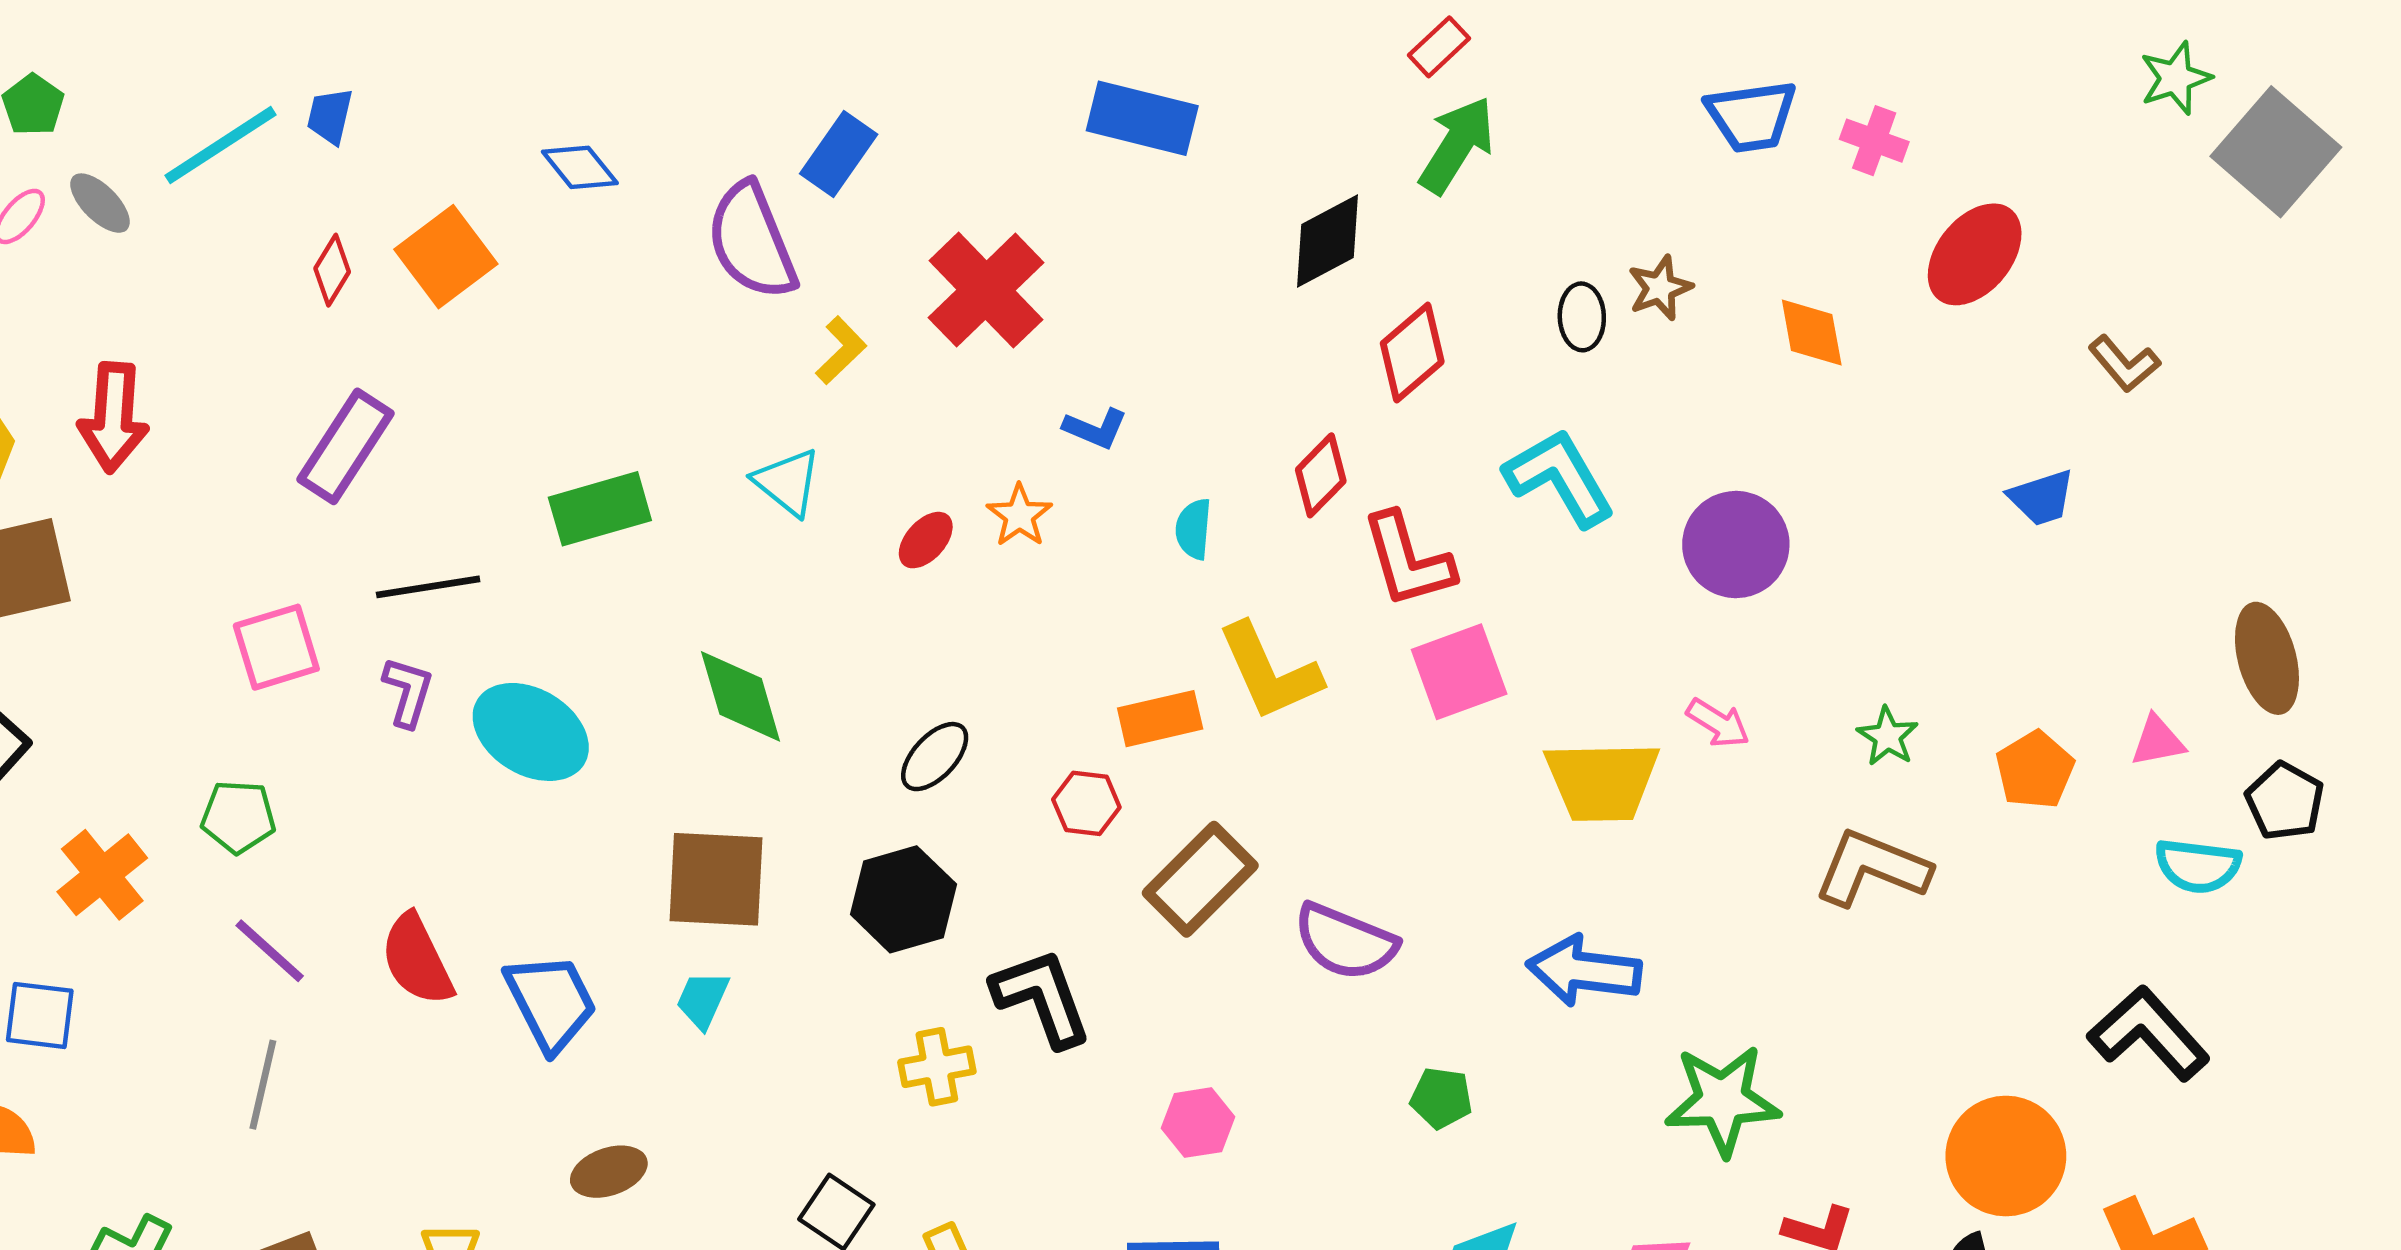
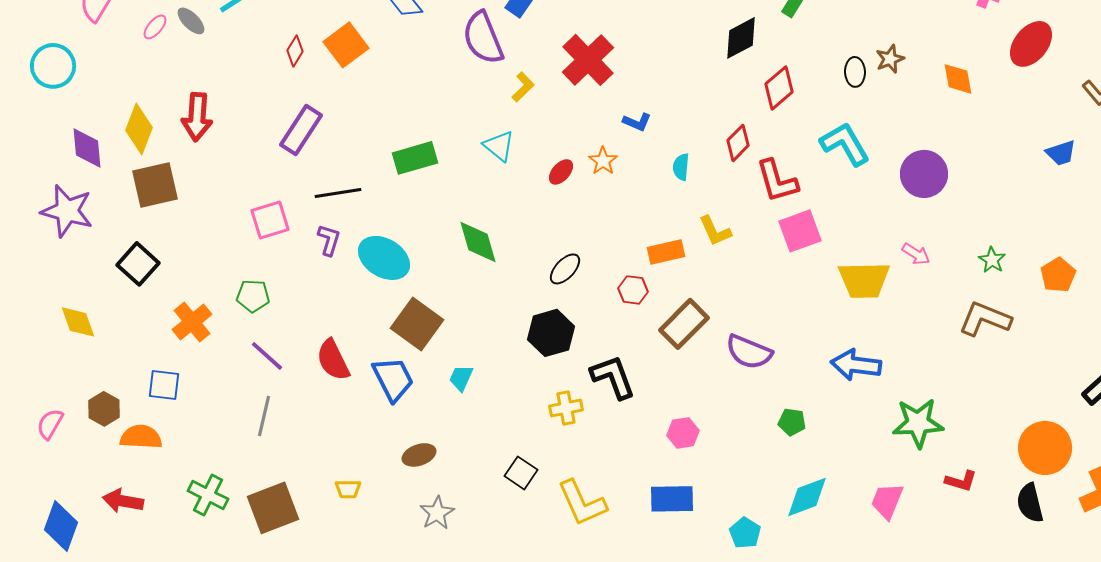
yellow L-shape: (1269, 672) -> (715, 231), size x0.7
brown square: (716, 879) -> (417, 324), moved, turned 33

